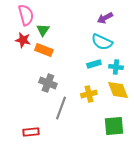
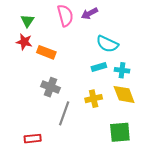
pink semicircle: (26, 15) -> (65, 16), moved
purple arrow: (105, 18) -> (89, 13), moved
green triangle: (43, 30) -> (27, 21), moved

